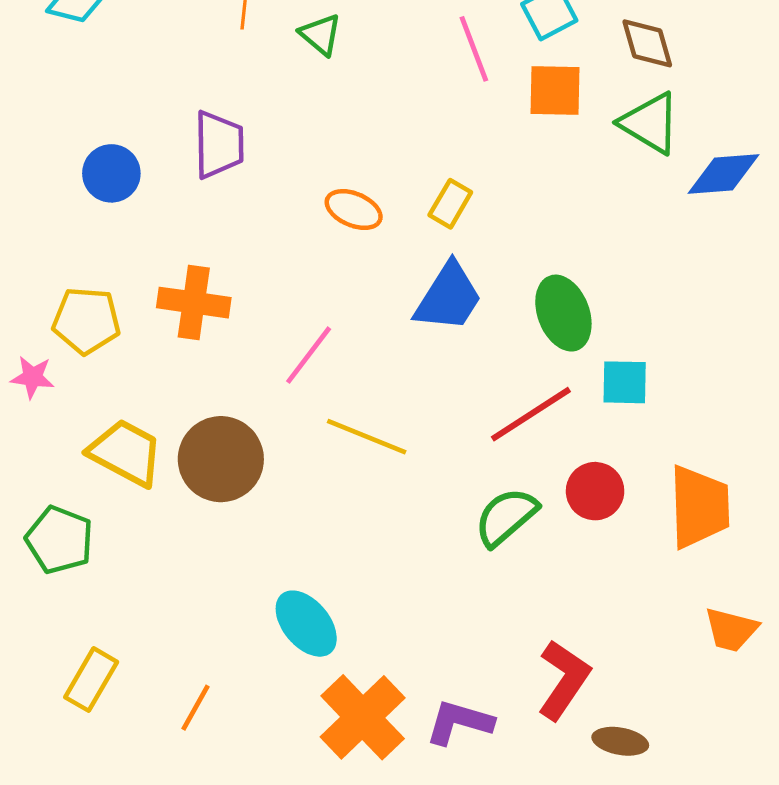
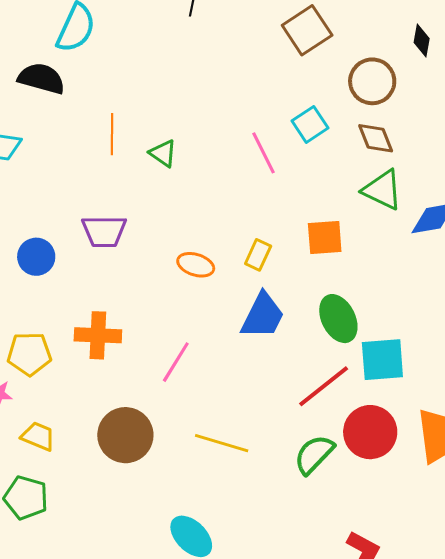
orange square: (555, 91) -> (325, 237), moved
purple trapezoid: (219, 145) -> (104, 231), turned 96
cyan square: (625, 382) -> (382, 360), size x1.4
yellow line: (367, 437) -> (222, 443), moved
yellow trapezoid: (126, 453) -> (38, 436), moved, size x0.7
red circle: (595, 491) -> (370, 432), size x1.4

